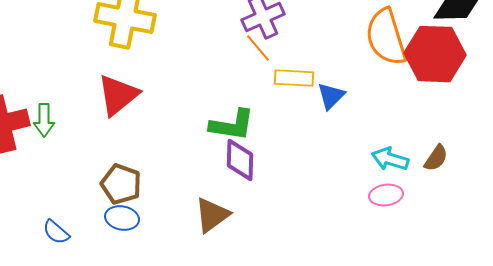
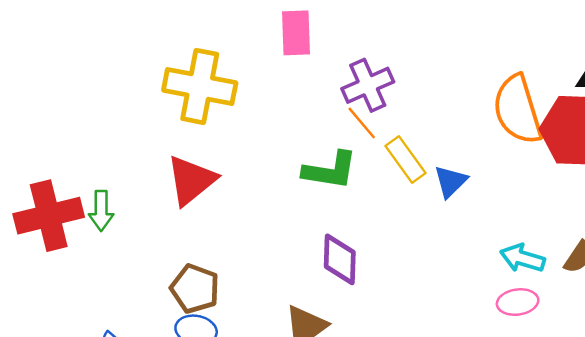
yellow rectangle: (294, 78) -> (406, 160), turned 51
green L-shape: (232, 125) -> (330, 170), moved

